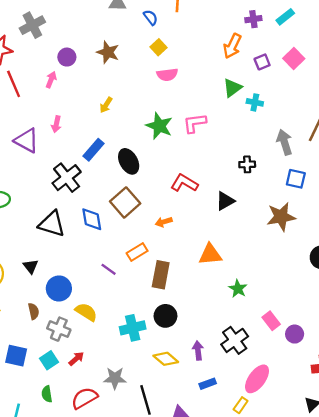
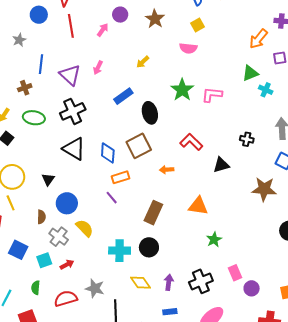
pink semicircle: (167, 75) -> (188, 48), moved
black cross: (67, 178) -> (73, 111), moved
orange rectangle: (137, 252) -> (121, 177), moved

